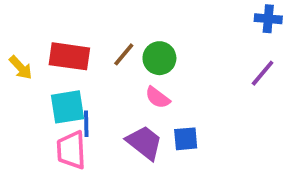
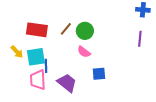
yellow arrow: (21, 68) -> (17, 52), moved
purple line: (263, 73) -> (140, 39), turned -35
purple trapezoid: (144, 143) -> (67, 83), moved

